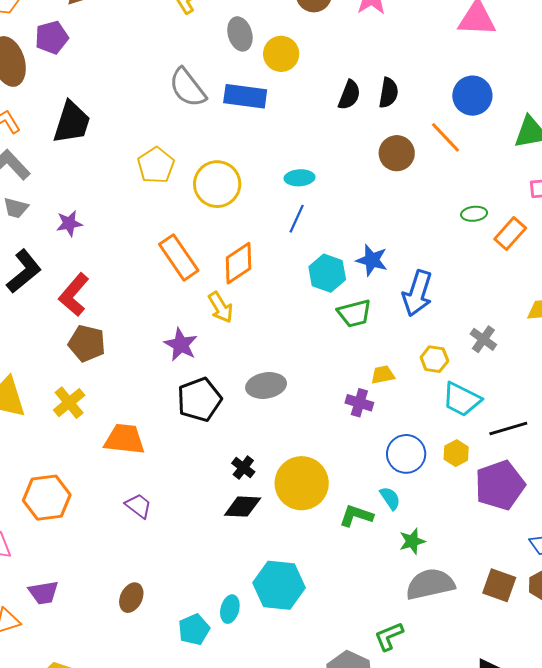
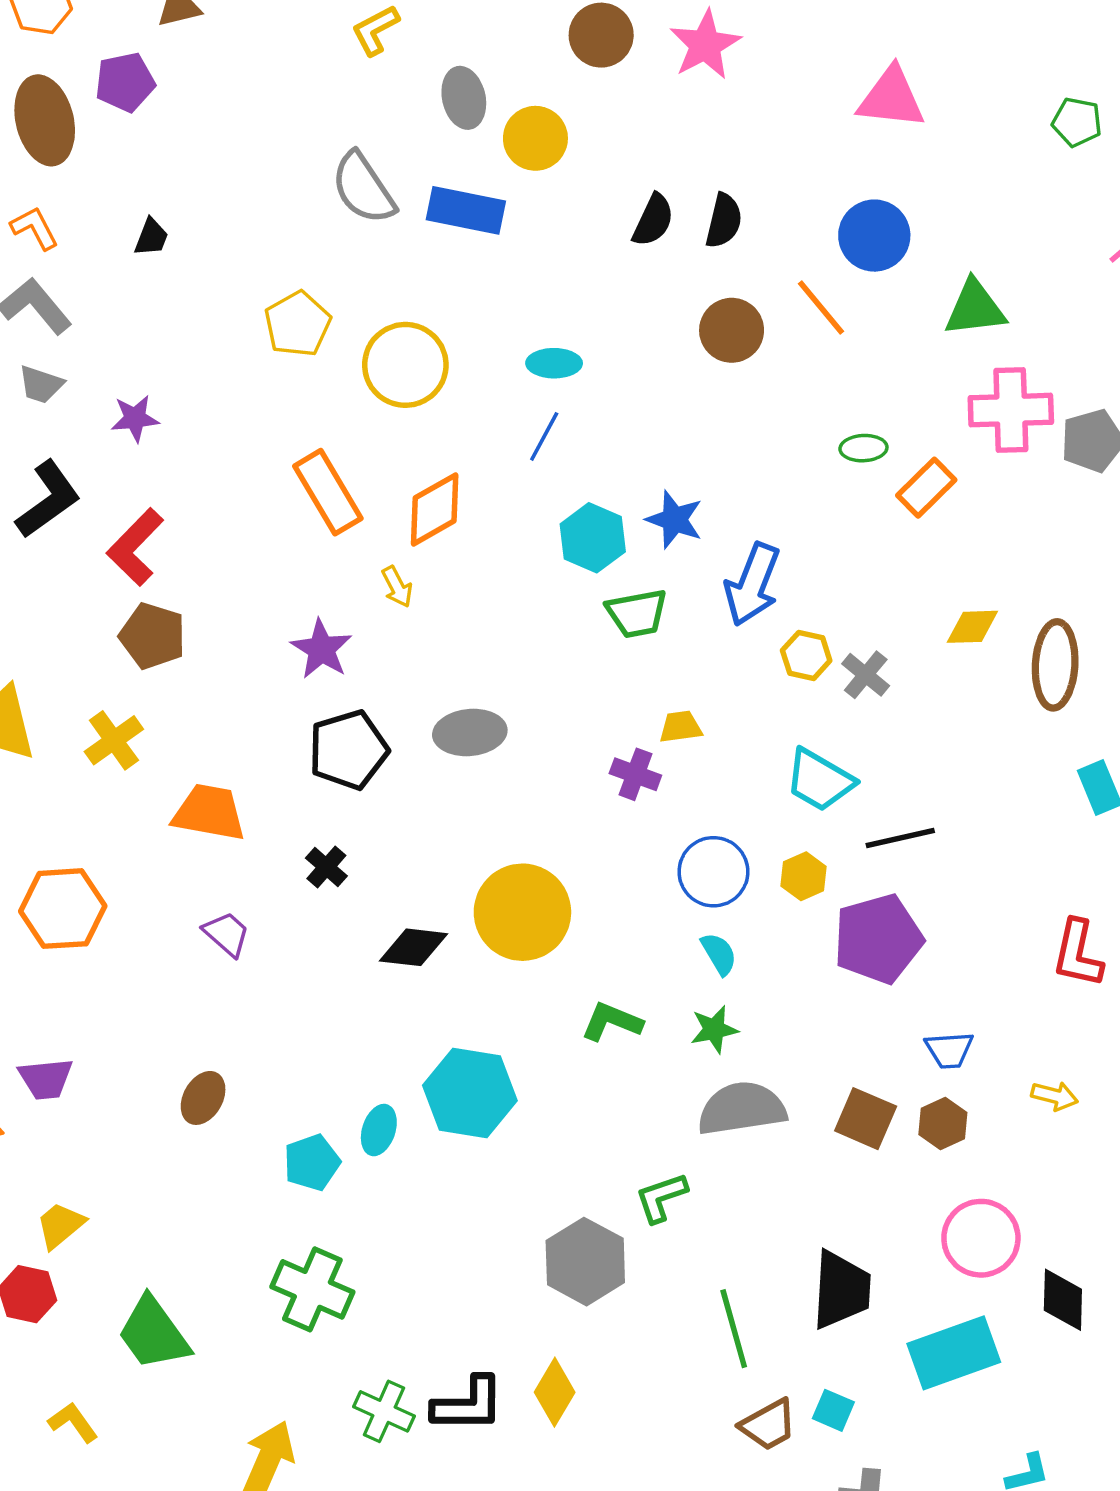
black trapezoid: (72, 122) -> (151, 237), size x0.5
yellow arrow: (221, 307) -> (397, 587), size x0.7
yellow hexagon: (434, 359) -> (806, 656), moved
black cross: (243, 468) -> (326, 867), moved
cyan semicircle: (390, 498) -> (719, 954), moved
green L-shape: (356, 516) -> (612, 1022), moved

